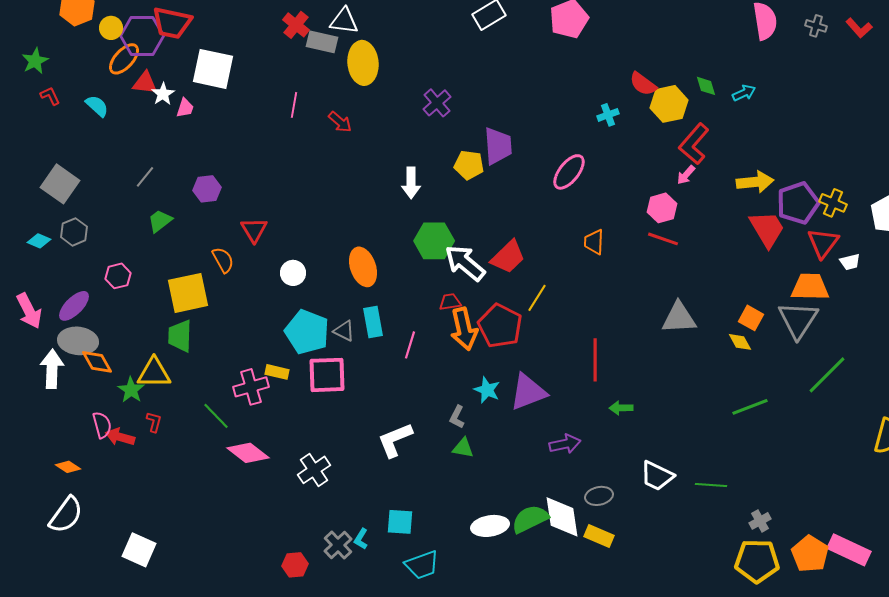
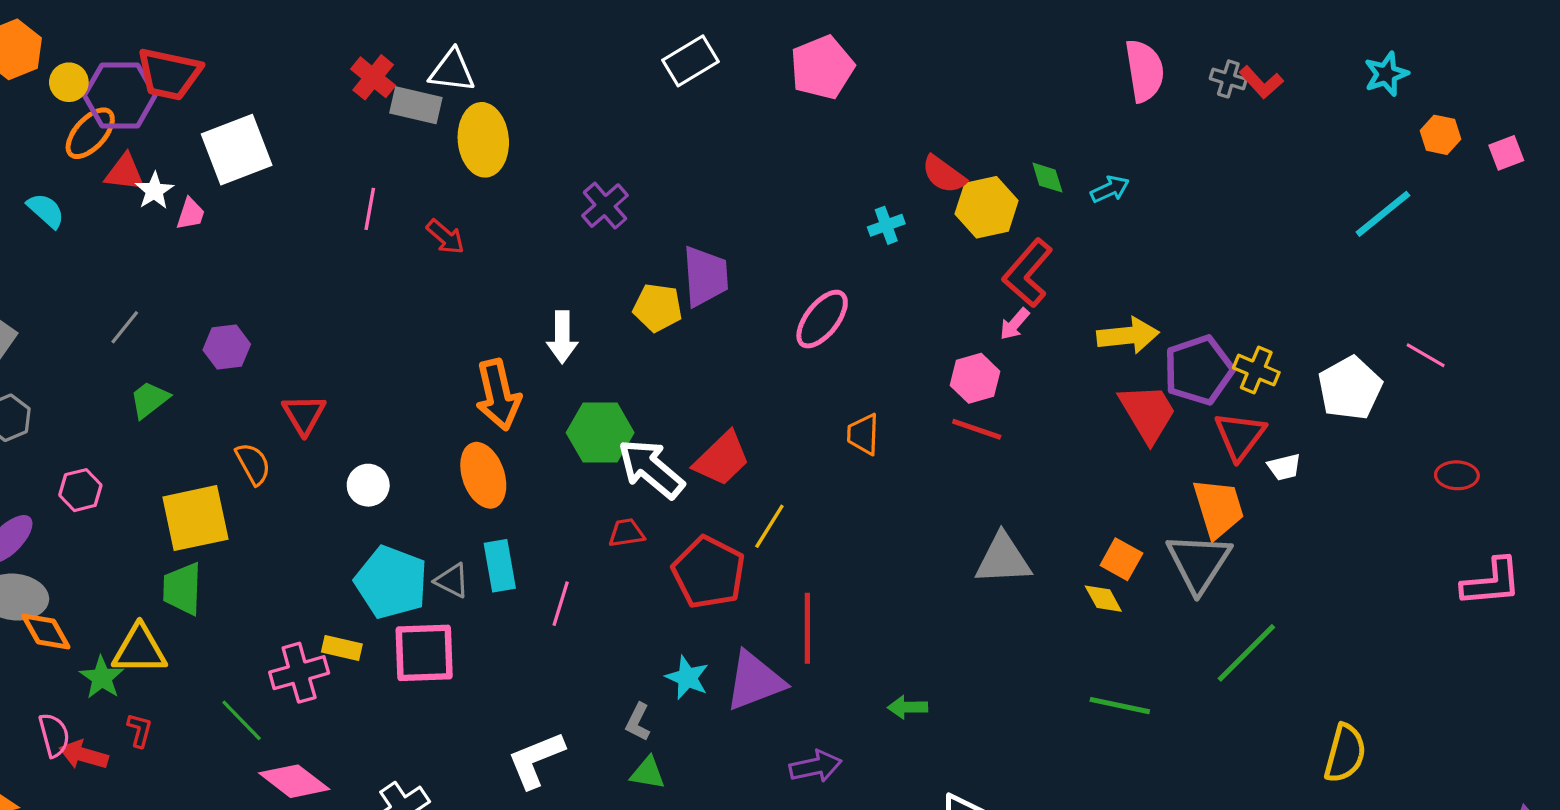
red L-shape: (859, 28) -> (1261, 82), moved
white square: (213, 69) -> (237, 150), turned -33
orange trapezoid: (810, 287) -> (1218, 508), turned 72
orange arrow: (464, 329) -> (498, 395), moved
red line: (595, 360) -> (807, 628), moved
green line: (750, 407) -> (1120, 706), turned 33

